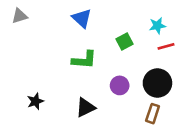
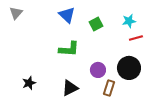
gray triangle: (20, 16) -> (16, 13), turned -32
green square: (124, 42) -> (96, 24), moved
brown rectangle: (153, 114) -> (109, 88), moved

